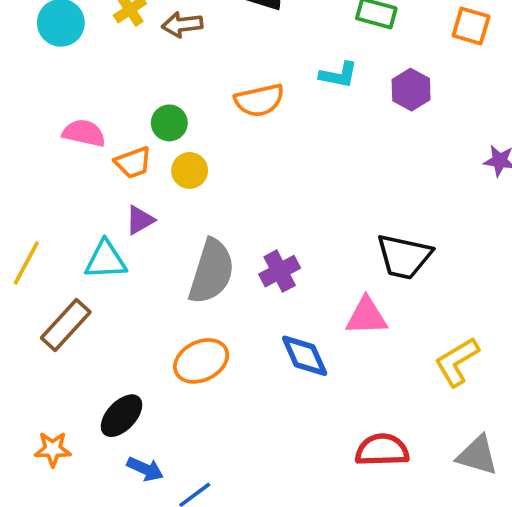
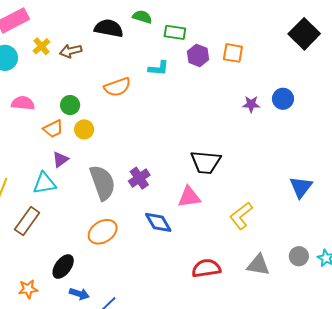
orange square: (471, 26) -> (233, 53), moved
purple hexagon: (411, 90) -> (198, 55), moved
pink semicircle: (84, 133) -> (23, 103), moved
gray semicircle: (211, 272) -> (102, 183), turned -30

